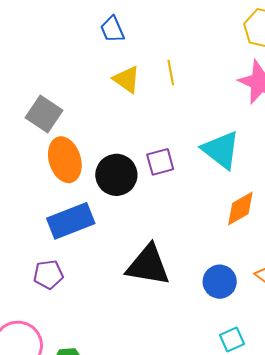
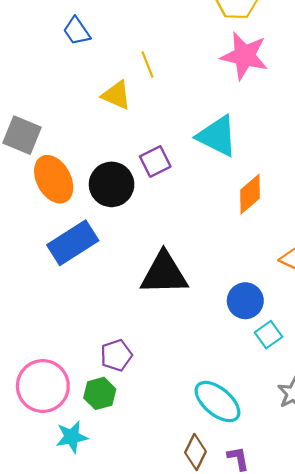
yellow triangle: (127, 79) -> (116, 95), moved
purple pentagon: (48, 275) -> (116, 355), moved
blue circle: (220, 282) -> (245, 301), moved

